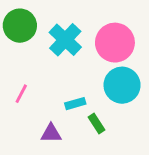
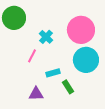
cyan cross: (65, 40) -> (46, 37), moved, size x0.6
pink line: (21, 94) -> (32, 56), moved

